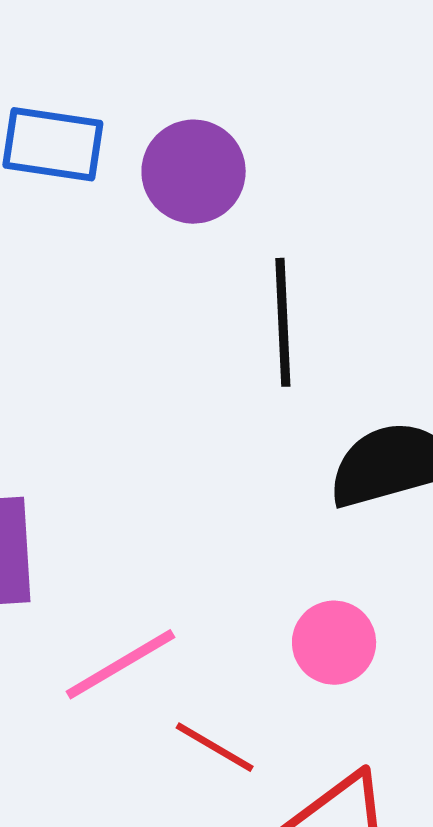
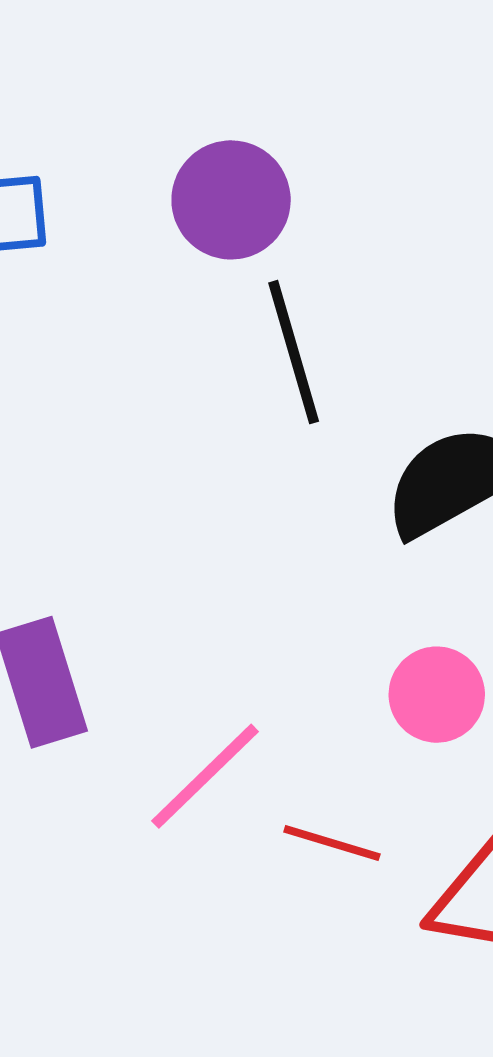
purple circle: (194, 172) -> (231, 200), moved

